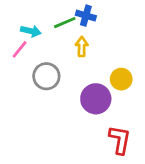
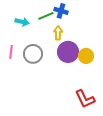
pink line: (20, 49) -> (11, 52), moved, turned -32
purple circle: (96, 99) -> (68, 52), moved
red L-shape: (120, 140) -> (85, 99), turned 145

